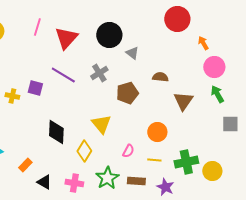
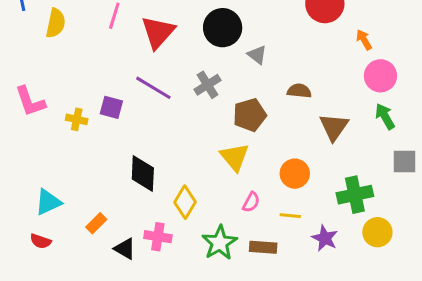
yellow triangle: (101, 124) -> (235, 157), moved
green cross: (186, 162) -> (355, 195), moved
pink cross: (74, 183) -> (158, 237), moved
purple star: (165, 187) -> (325, 238), moved

